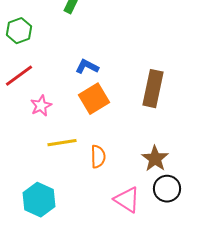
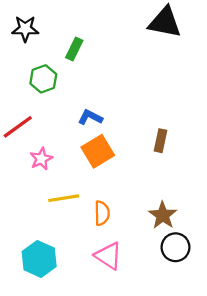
green hexagon: (19, 31) -> (43, 79), moved
brown rectangle: (153, 89) -> (161, 141), size x0.6
pink triangle: (127, 200) -> (108, 256), moved

